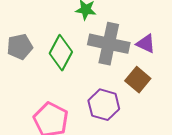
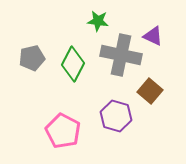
purple triangle: (146, 44) -> (153, 36), moved

